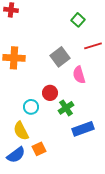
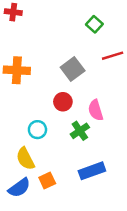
pink semicircle: (79, 75) -> (96, 110), moved
red circle: (50, 93) -> (63, 102), moved
blue rectangle: (83, 129) -> (92, 171), moved

